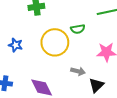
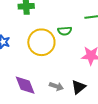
gray arrow: (78, 71) -> (56, 86), moved

